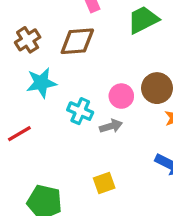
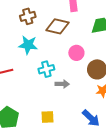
pink circle: (121, 96) -> (76, 53), moved
cyan cross: (80, 111) -> (46, 69), turned 35

